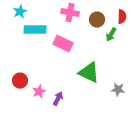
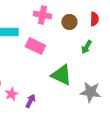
green arrow: (111, 35) -> (86, 47), moved
gray star: (118, 90) -> (90, 92), size x1.5

